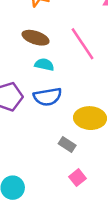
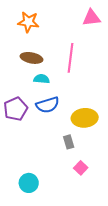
pink line: (82, 44) -> (70, 58), turned 48
gray rectangle: (67, 144) -> (69, 142), turned 48

